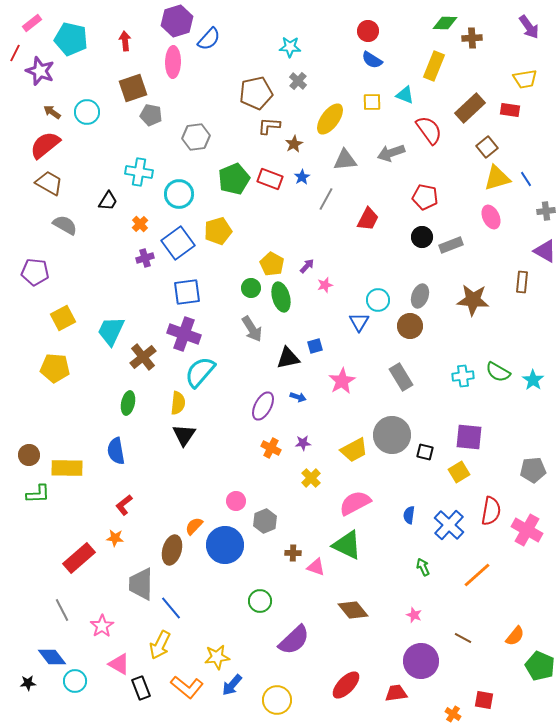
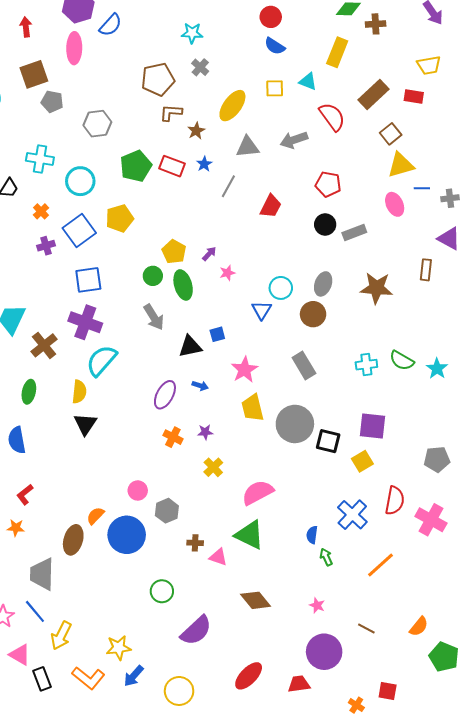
blue line: (526, 179) -> (422, 188), moved, turned -56
yellow trapezoid: (354, 450) -> (253, 408), moved, turned 104
black square: (425, 452) -> (328, 441), size x1.4
blue semicircle: (409, 515) -> (312, 535), moved
blue line: (171, 608) -> (35, 611), moved

